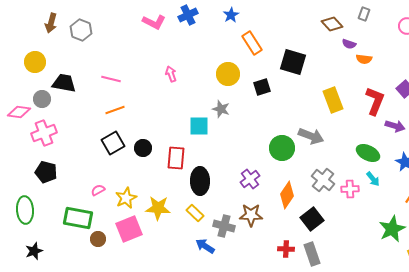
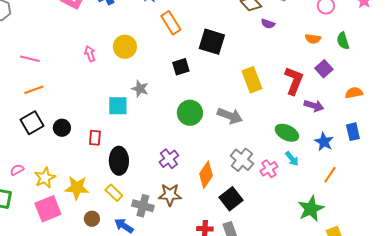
orange semicircle: (364, 59) -> (313, 39), moved
yellow circle: (228, 74) -> (125, 47), moved
green circle: (282, 148) -> (190, 113), moved
red rectangle: (176, 158) -> (95, 138), size x0.7
pink cross: (350, 189) -> (269, 169), turned -30
brown circle: (98, 239) -> (92, 219), moved

